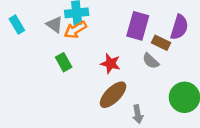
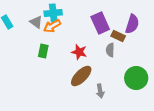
purple rectangle: (138, 26) -> (100, 23), turned -40
gray semicircle: (151, 61) -> (110, 50), turned 48
green rectangle: (64, 62) -> (43, 51), turned 40

